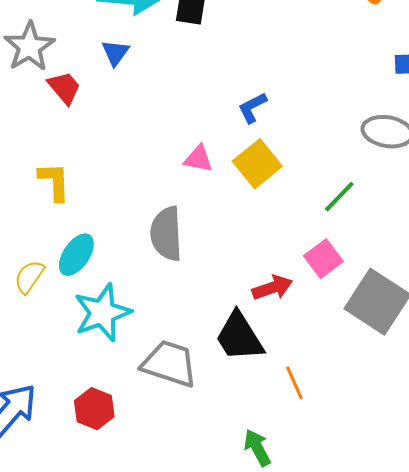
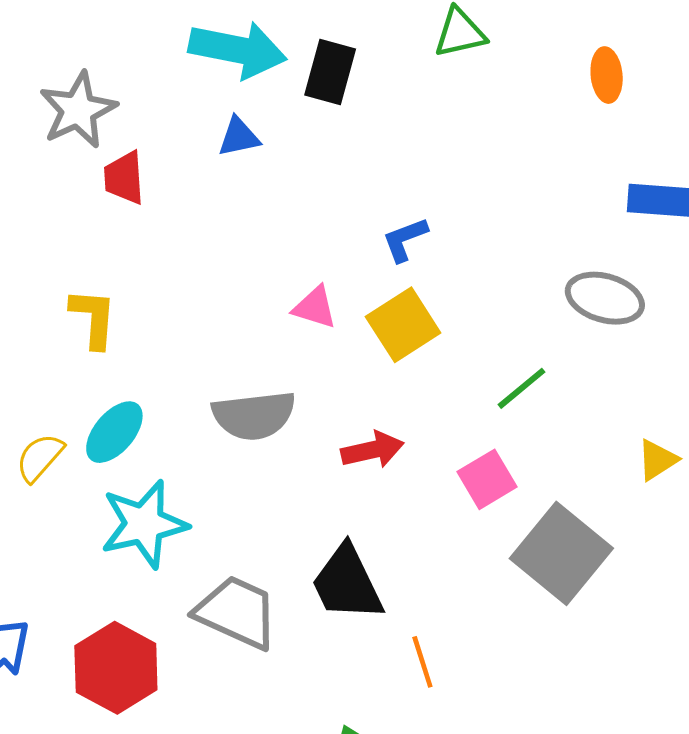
blue triangle: (115, 53) -> (239, 137), moved, turned 36
red trapezoid: (64, 88) -> (124, 178), turned -150
gray semicircle: (166, 234) -> (254, 415), turned -100
red arrow: (272, 288) -> (372, 450), moved
red hexagon: (94, 409) -> (116, 668), size x1.4

